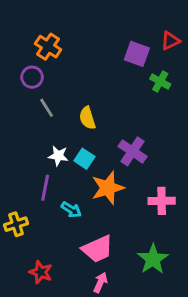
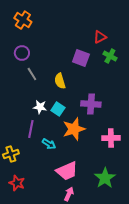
red triangle: (170, 41) -> (100, 37), moved
orange cross: (48, 47) -> (23, 20), moved
purple square: (137, 54) -> (81, 58), moved
purple cross: (132, 151) -> (91, 104), turned -30
red star: (41, 272) -> (17, 183), moved

